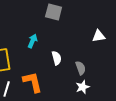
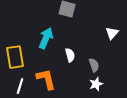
white triangle: (99, 36) -> (112, 33), turned -40
cyan arrow: (33, 41) -> (46, 38), size x1.5

